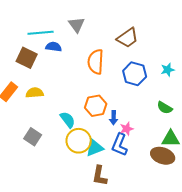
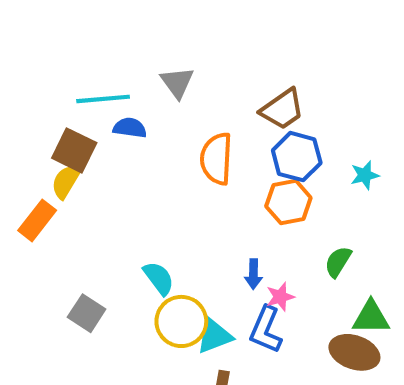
blue hexagon: (135, 74) -> (297, 157), moved
yellow semicircle: (35, 93) -> (66, 181), moved, turned -54
orange hexagon: (96, 106) -> (288, 202), moved
green semicircle: (165, 108) -> (338, 262), moved, turned 91

